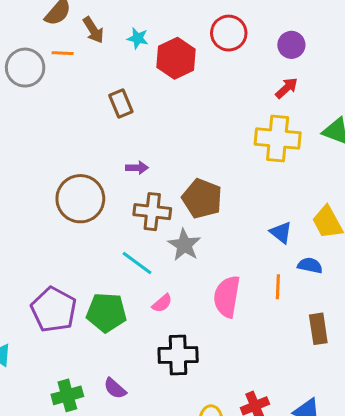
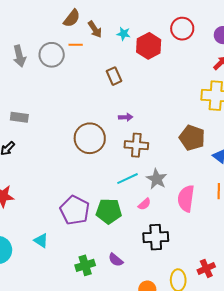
brown pentagon: (202, 199) -> (192, 138), moved
gray star: (184, 245) -> (157, 179), moved
cyan line: (137, 263) -> (128, 179), turned -60

